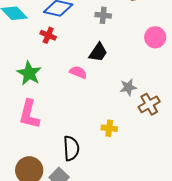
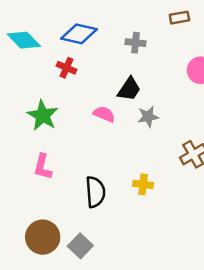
gray star: (128, 87) -> (148, 117), moved
pink L-shape: (29, 114) -> (43, 167), size x0.7
black semicircle: (71, 148) -> (95, 192), moved

